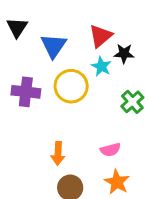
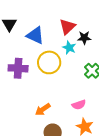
blue triangle: (54, 46) -> (35, 35), turned -36
orange arrow: (58, 153) -> (43, 109), turned 56

